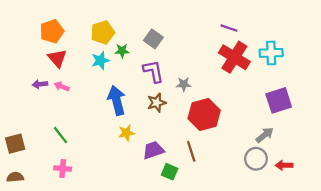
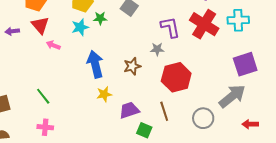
purple L-shape: (153, 71) -> (170, 27), moved
purple arrow: (40, 84) -> (12, 31), moved
pink arrow: (62, 86) -> (53, 45), moved
gray arrow: (265, 135) -> (232, 96), size x1.6
gray circle: (256, 159) -> (203, 118), moved

